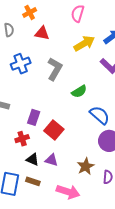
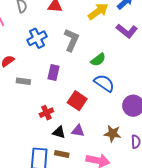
blue semicircle: (100, 115) -> (104, 83), moved
purple rectangle: (34, 117) -> (53, 72), moved
brown star: (86, 166) -> (113, 134), turned -30

